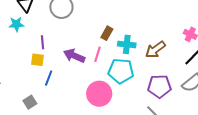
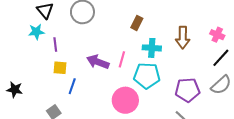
brown rectangle: (107, 33) -> (137, 23), moved
purple line: (43, 42) -> (55, 44), moved
brown arrow: (155, 50) -> (183, 38), moved, turned -50

